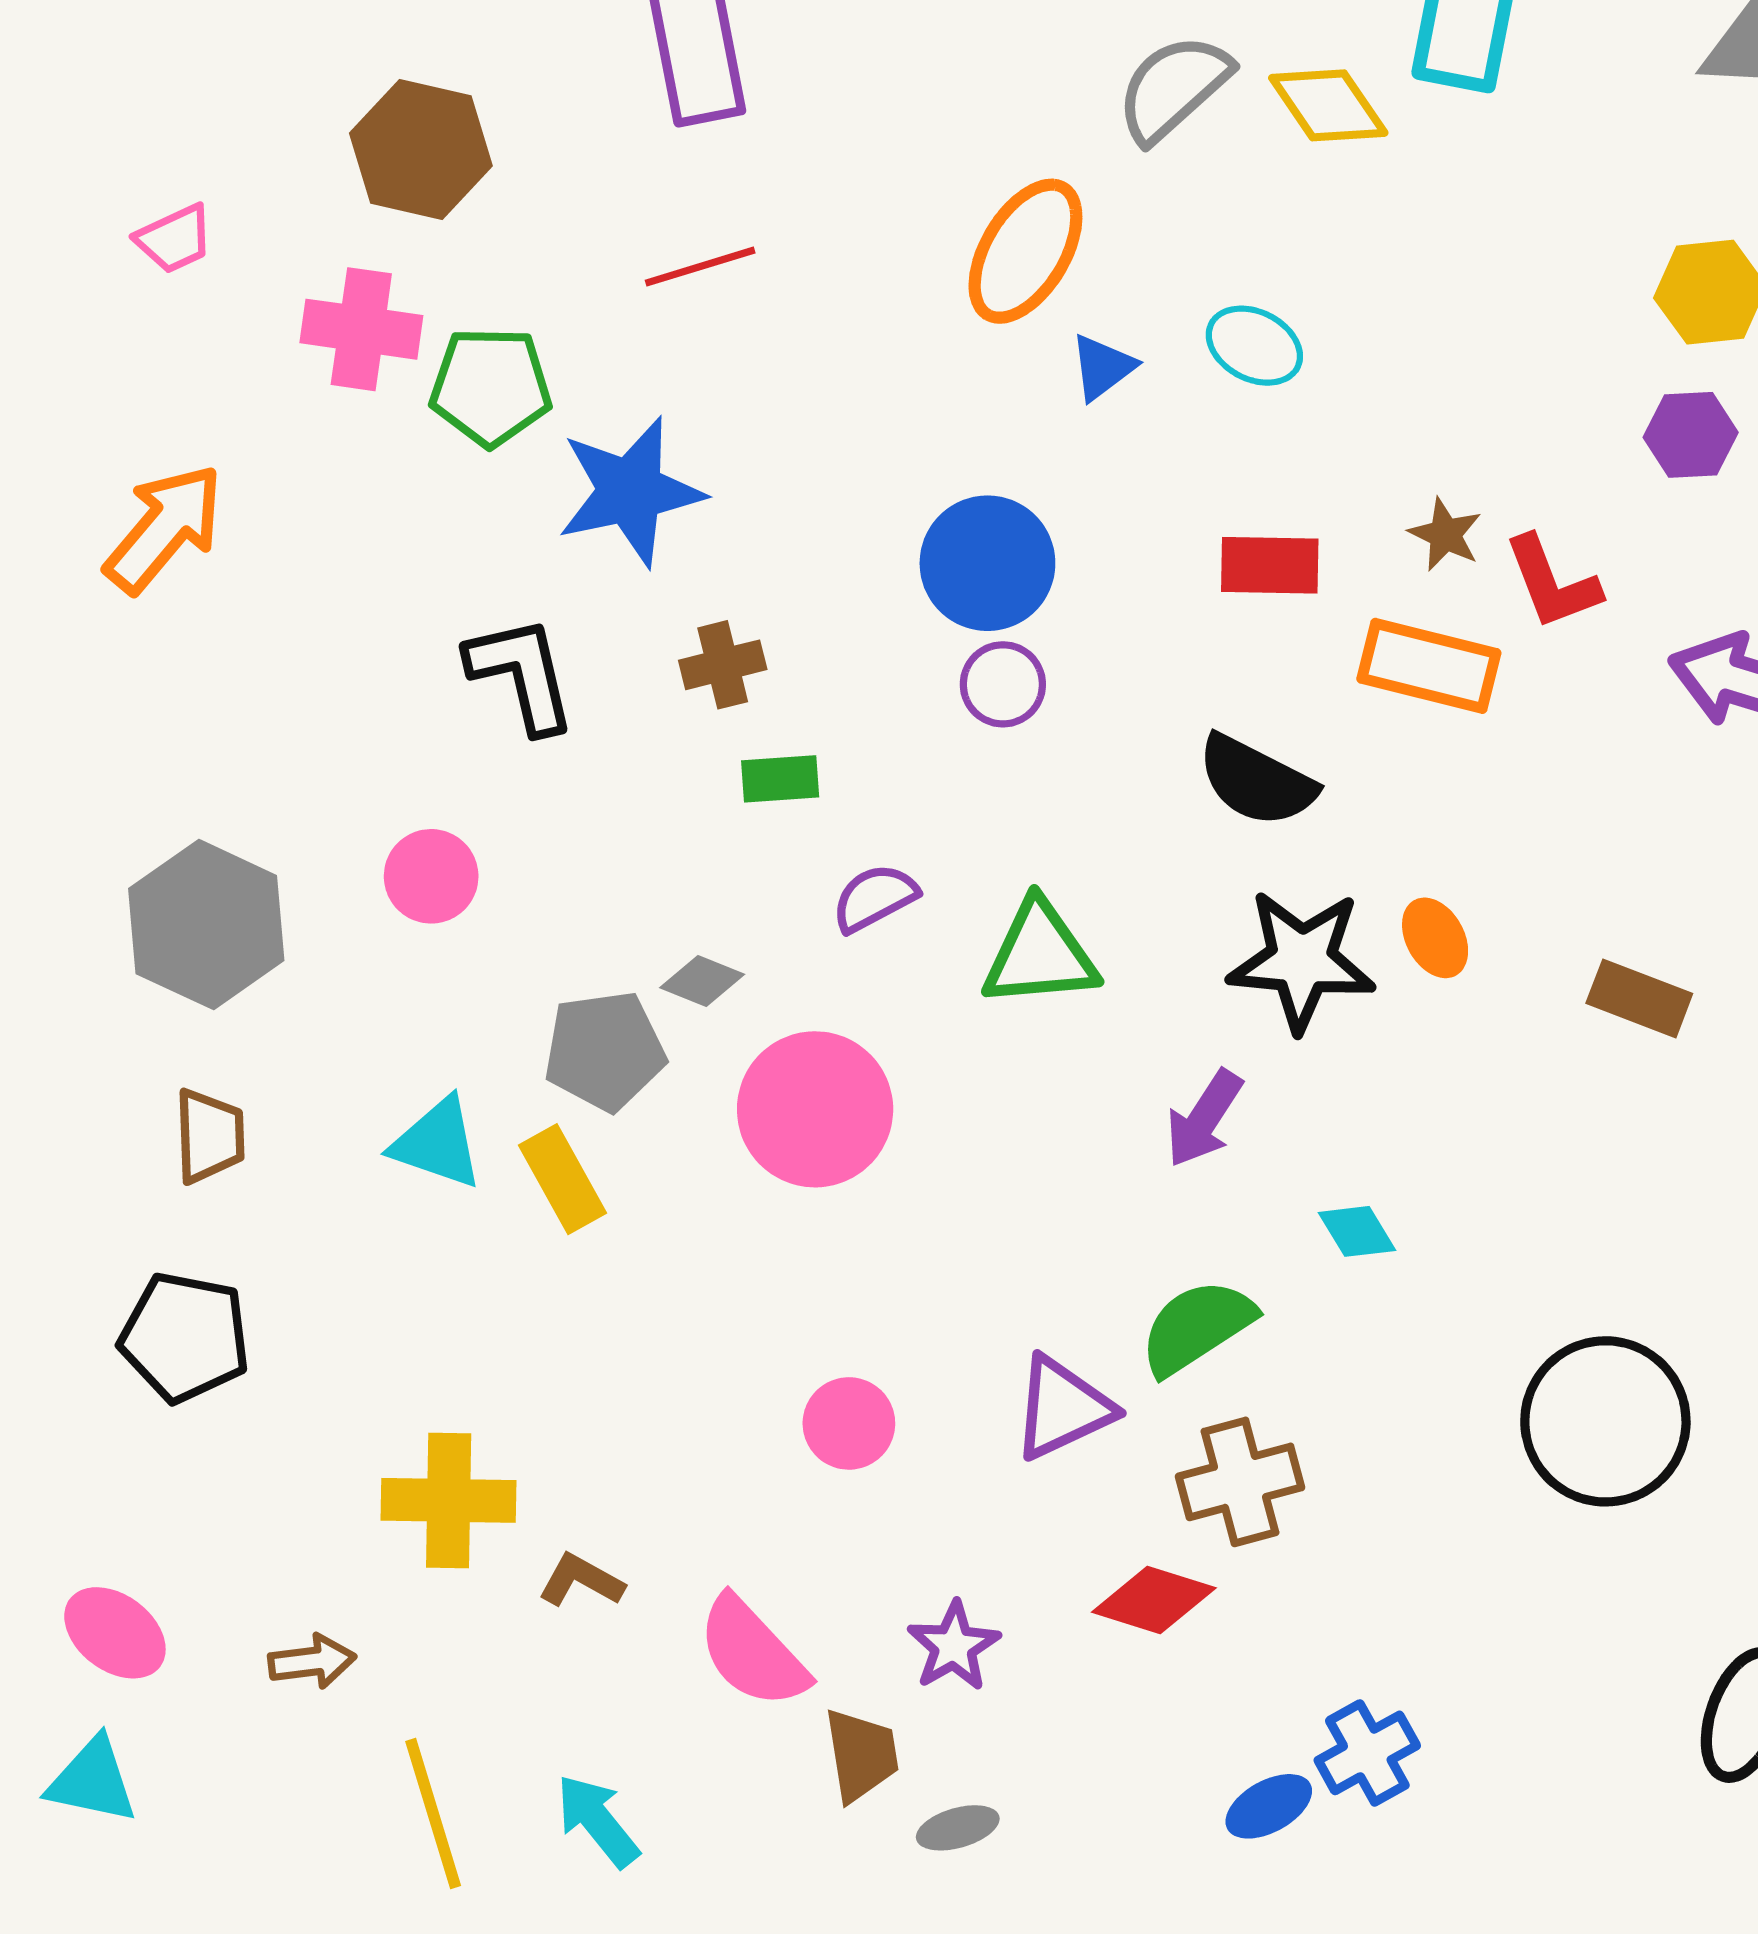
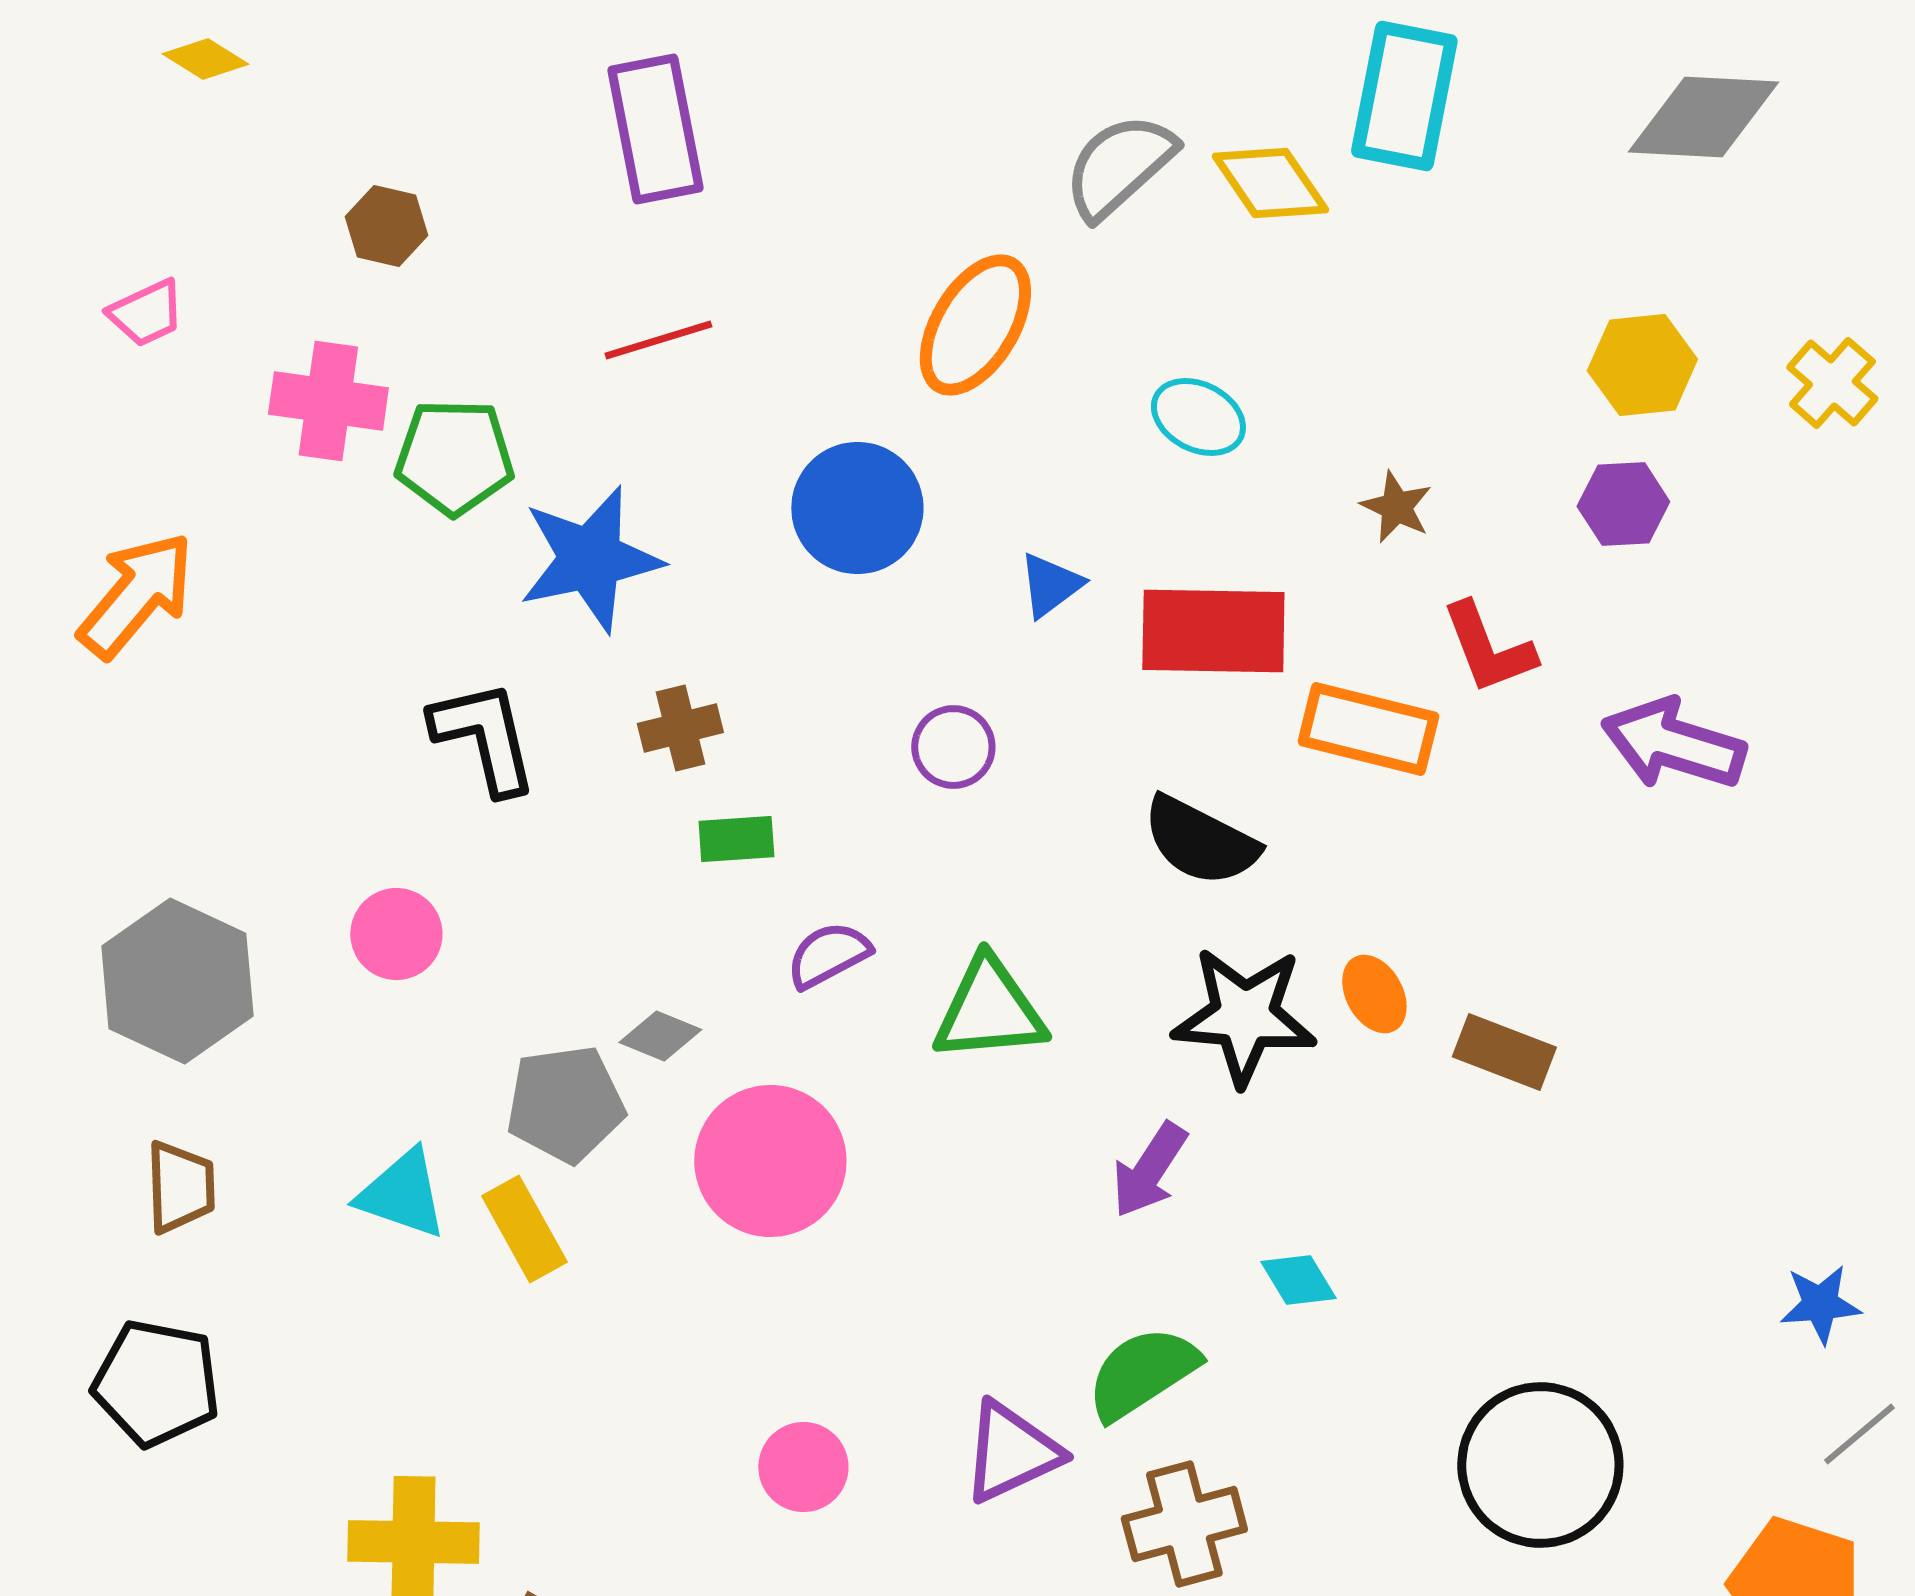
brown hexagon: (421, 150) -> (386, 226), size x0.6
blue triangle: (1102, 367) -> (1050, 585), moved
brown star: (1445, 534) -> (1396, 507), moved
blue circle: (987, 563) -> (857, 508), moved
red rectangle: (1270, 565) -> (1213, 631), size x1.5
brown rectangle: (1639, 998) -> (1504, 1052), moved

